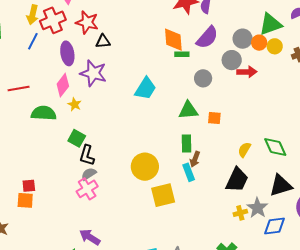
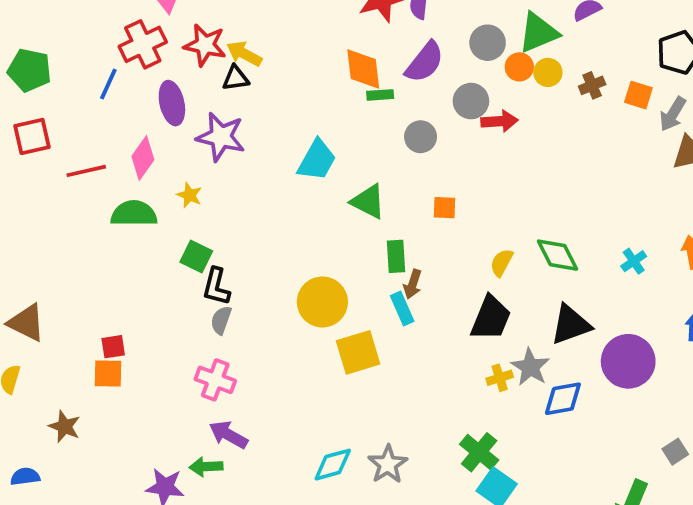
yellow arrow: (33, 15) -> (244, 54), moved, turned 108
gray circle: (243, 39) -> (488, 43), moved
pink diamond: (63, 85) -> (143, 158), moved
green triangle: (188, 110) -> (368, 202), moved, turned 35
gray semicircle: (89, 174) -> (221, 320), turned -35
pink cross: (87, 189) -> (215, 380), moved, turned -35

